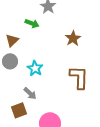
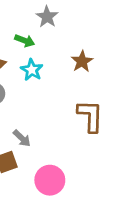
cyan star: (35, 68) -> (32, 70), moved

